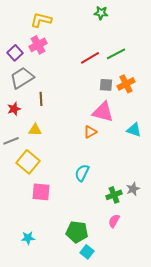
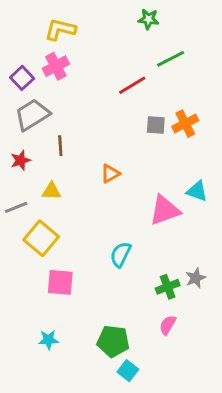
green line: (116, 54) -> (171, 59), moved
pink triangle: (103, 112) -> (165, 210), moved, turned -35
orange triangle: (90, 132) -> (110, 174), moved
cyan star: (28, 238) -> (48, 340), moved

